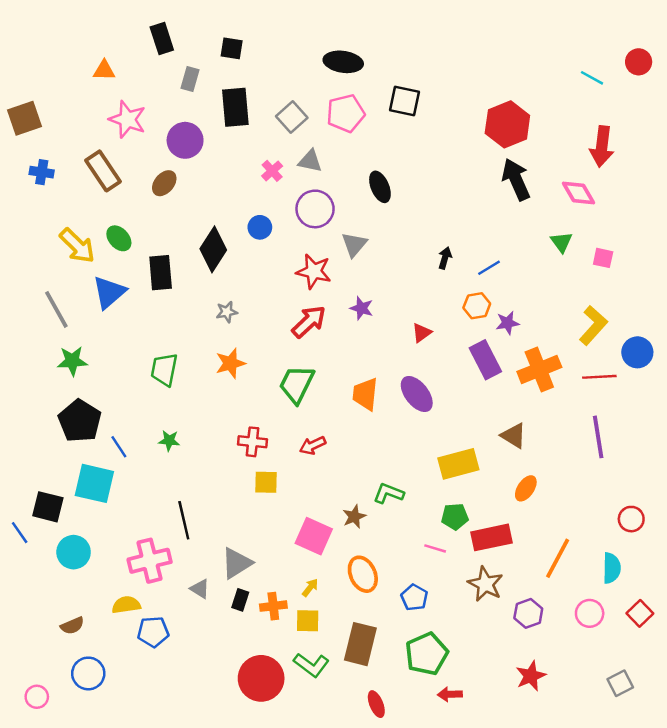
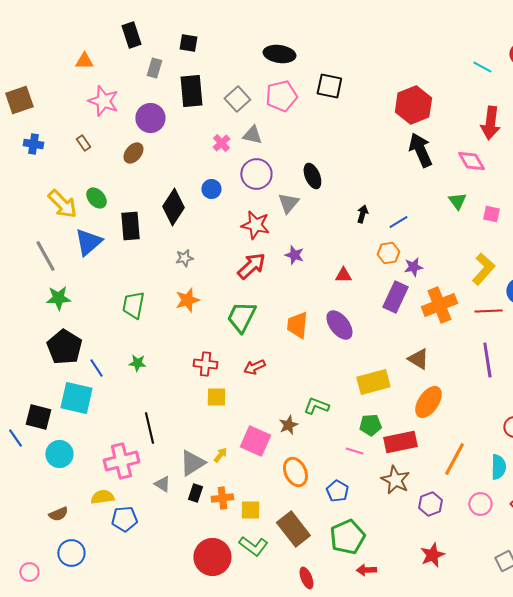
brown rectangle: (103, 171) -> (83, 143), size x0.5
black ellipse: (380, 187) -> (312, 176), moved
red triangle: (422, 333) -> (343, 275), turned 36
purple rectangle: (485, 360) -> (395, 297), turned 52
orange ellipse: (526, 488) -> (428, 402), size x1.5
yellow arrow: (310, 588) -> (220, 455), moved
brown rectangle: (360, 644) -> (293, 529), turned -52

